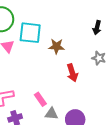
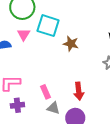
red arrow: (72, 73) -> (79, 91), moved

